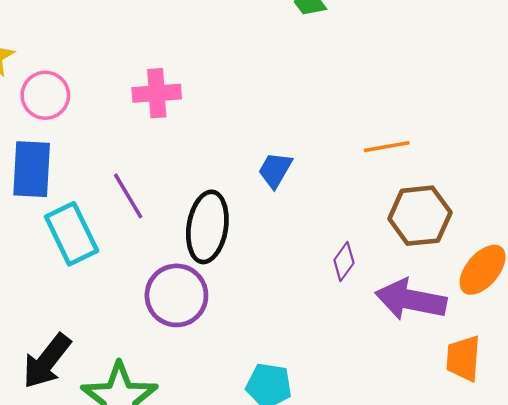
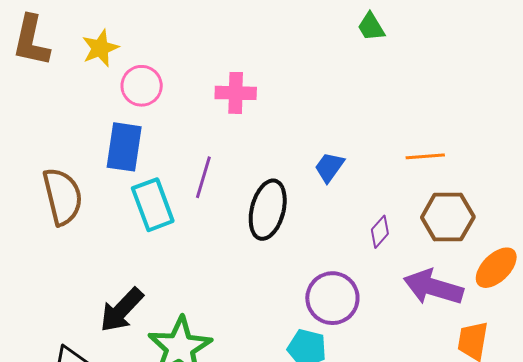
purple line: (128, 196) -> (203, 177), turned 42
purple diamond: (344, 262) -> (380, 232), moved
purple circle: (176, 295) -> (332, 298), moved

